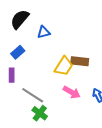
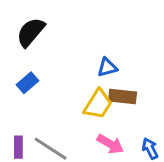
blue triangle: (44, 32) -> (107, 67), moved
purple rectangle: (12, 75) -> (18, 147), moved

